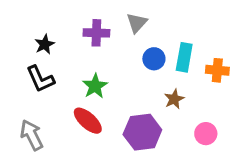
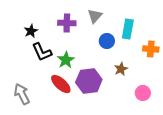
cyan rectangle: (184, 57) -> (128, 29), moved
black L-shape: (40, 79) -> (42, 52), moved
purple hexagon: (142, 132) -> (89, 81), moved

